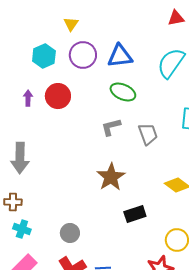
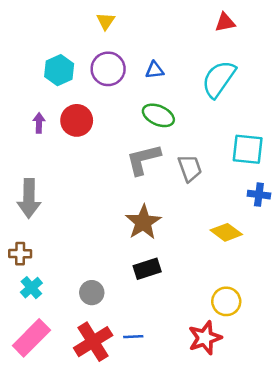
yellow triangle: (71, 24) -> (106, 21), moved
blue triangle: (120, 56) -> (155, 70), size x0.6
gray L-shape: (111, 127) -> (143, 159), size x1.4
black rectangle: (135, 214) -> (147, 269), moved
cyan cross: (22, 229) -> (31, 288), turned 30

